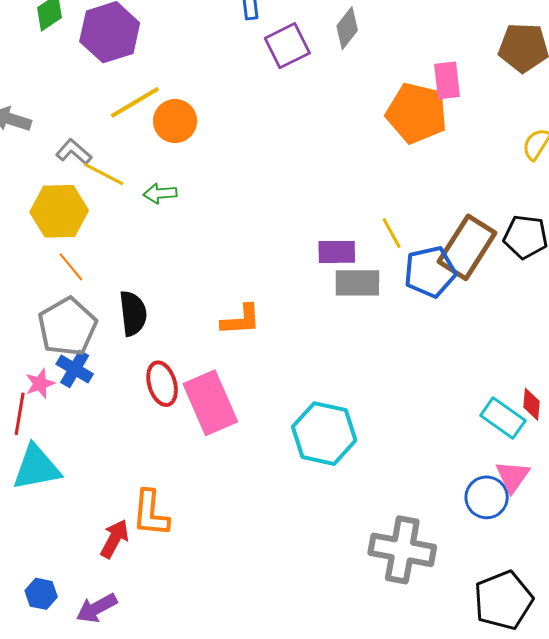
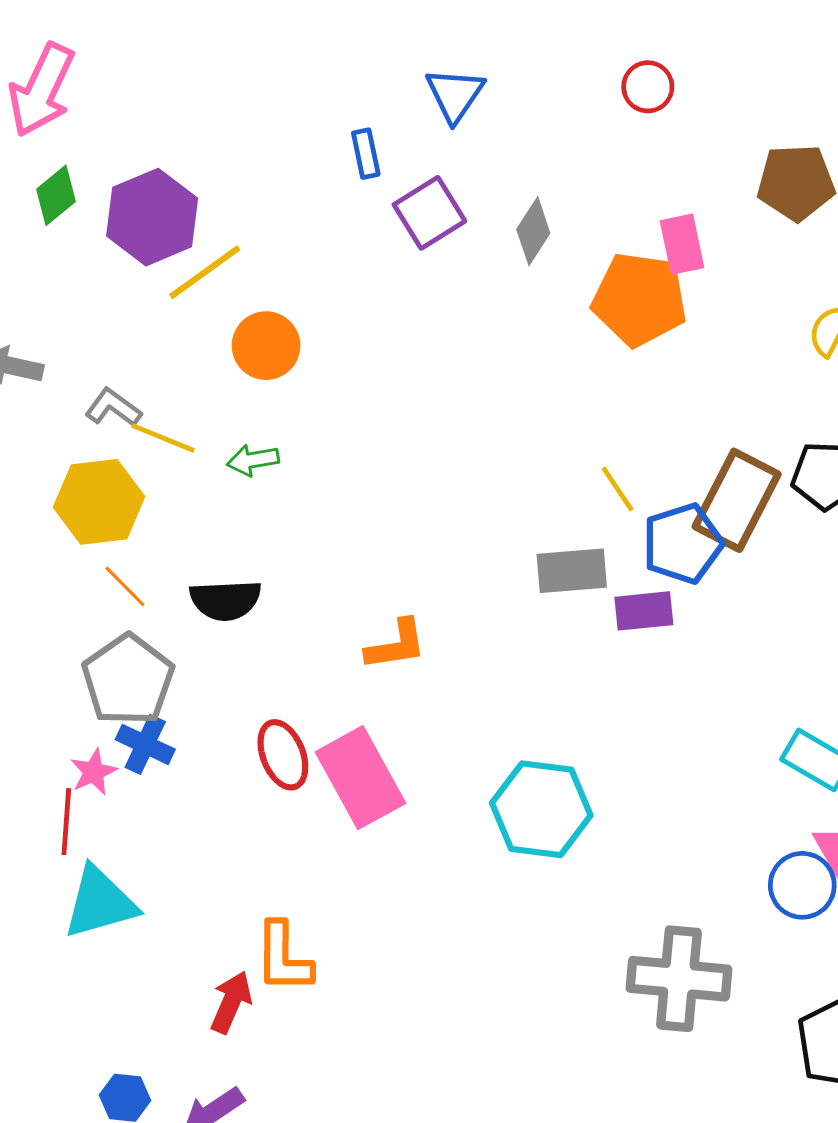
gray diamond: (347, 28) -> (533, 231), moved
yellow line: (135, 102) -> (205, 272), moved
purple rectangle: (337, 252) -> (644, 611), moved
black semicircle: (133, 313) -> (225, 600), moved, turned 99

